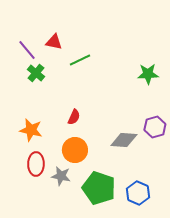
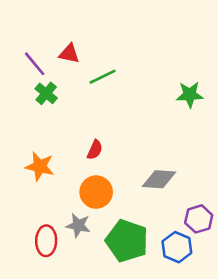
purple hexagon: (155, 127) -> (199, 219), moved
red ellipse: (36, 164) -> (46, 241), moved

